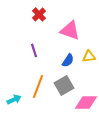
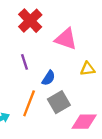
red cross: (39, 14) -> (30, 21), size x1.5
blue semicircle: (68, 60) -> (49, 78), moved

